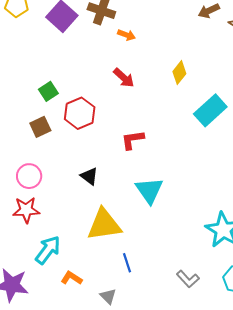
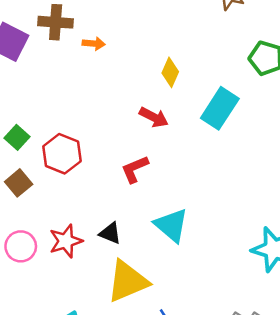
red arrow: (124, 78) -> (154, 117), moved
black triangle: (89, 176) -> (110, 233), moved
red star: (26, 210) -> (66, 241), moved

